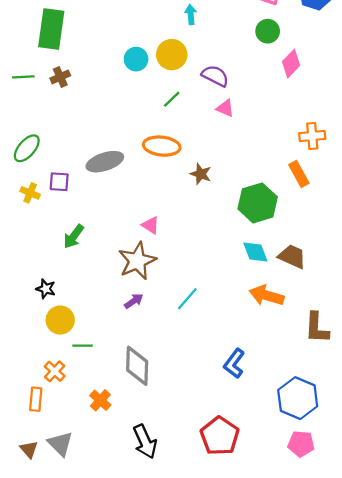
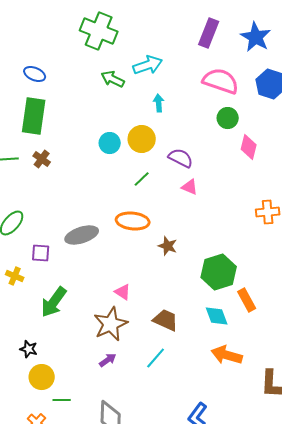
pink diamond: (291, 64) -> (249, 147), turned -30
brown cross: (60, 77) -> (42, 159), turned -30
orange rectangle: (299, 174) -> (247, 300), moved
yellow cross: (30, 193) -> (15, 276), moved
green arrow: (74, 236) -> (54, 302), size x1.4
brown trapezoid: (292, 256) -> (166, 320), moved

